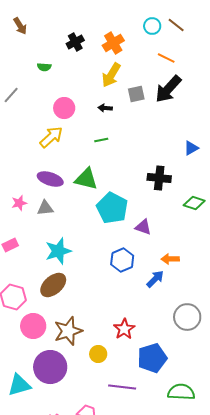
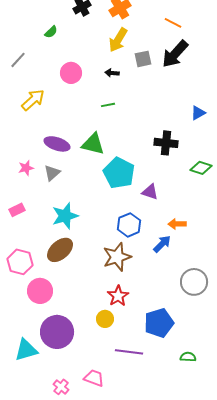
green semicircle: (44, 67) -> (51, 32), turned -48
yellow arrow: (51, 137) -> (33, 100), moved
gray triangle: (45, 208) -> (52, 173), turned -36
red star: (124, 329) -> (118, 296), moved
brown star: (68, 331) -> (117, 257), moved
green semicircle: (181, 392) -> (188, 357), size x0.6

